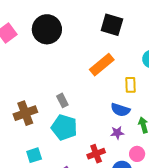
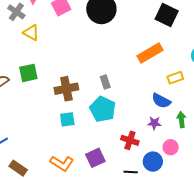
yellow rectangle: (131, 85) -> (175, 78), turned 63
red cross: (96, 154) -> (130, 140), turned 30
cyan square: (34, 155) -> (67, 119), moved

